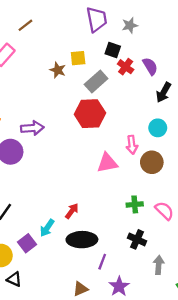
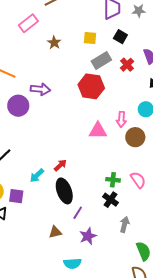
gray star: (130, 25) -> (139, 11), moved
red cross: (126, 67) -> (127, 65), moved
brown star: (58, 70) -> (54, 43), moved
green cross: (135, 204) -> (113, 180), moved
black ellipse: (82, 240) -> (64, 191), turned 60
purple square: (27, 243) -> (16, 196), moved, turned 35

